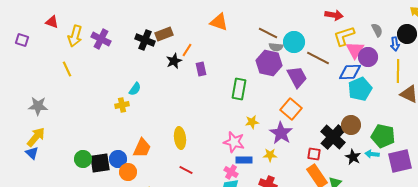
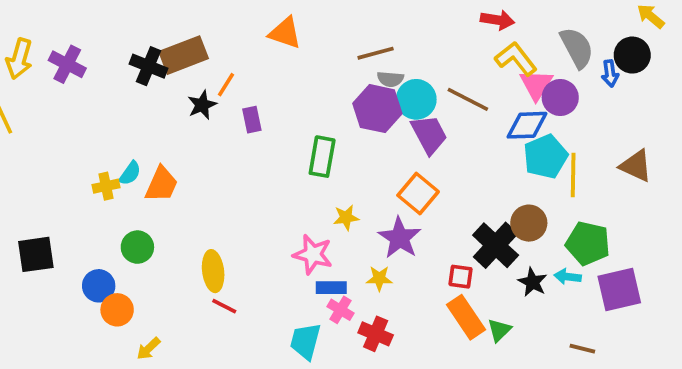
gray semicircle: (377, 30) -> (577, 48), size x1.6
brown line: (268, 33) -> (376, 53), turned -42
brown rectangle: (164, 34) -> (184, 55), size x1.4
yellow L-shape: (344, 36) -> (516, 59), turned 70
cyan circle: (294, 42) -> (416, 99), moved
yellow line: (398, 71) -> (573, 175), moved
cyan semicircle: (135, 89) -> (130, 173), moved
yellow ellipse: (180, 138) -> (213, 271), moved
orange trapezoid: (142, 148) -> (161, 184), moved
green circle: (83, 159) -> (137, 247), moved
black square: (100, 163) -> (36, 254), moved
pink cross: (231, 172) -> (341, 310), moved

